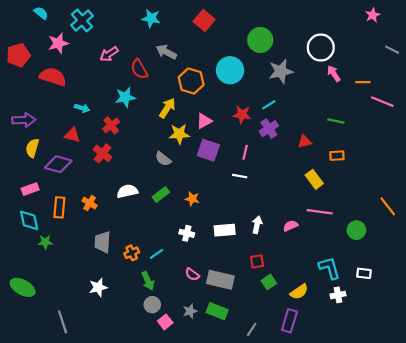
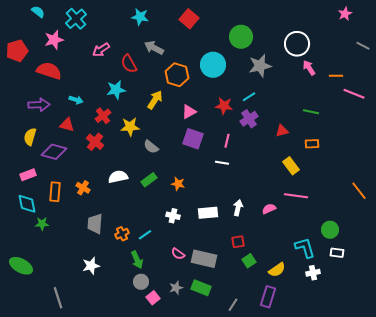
purple arrow: (24, 120) -> (39, 105), moved
yellow star: (179, 134) -> (130, 127), moved
green circle: (356, 230) -> (330, 230), moved

